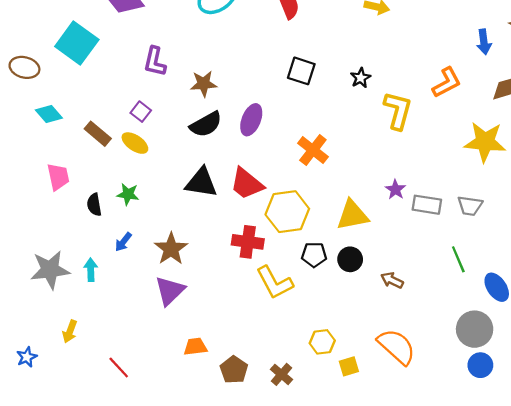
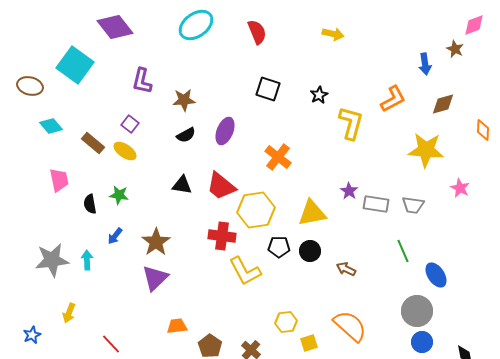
black semicircle: (206, 124) -> (186, 135), size x0.7
black triangle: (201, 183) -> (182, 185), size x0.7

